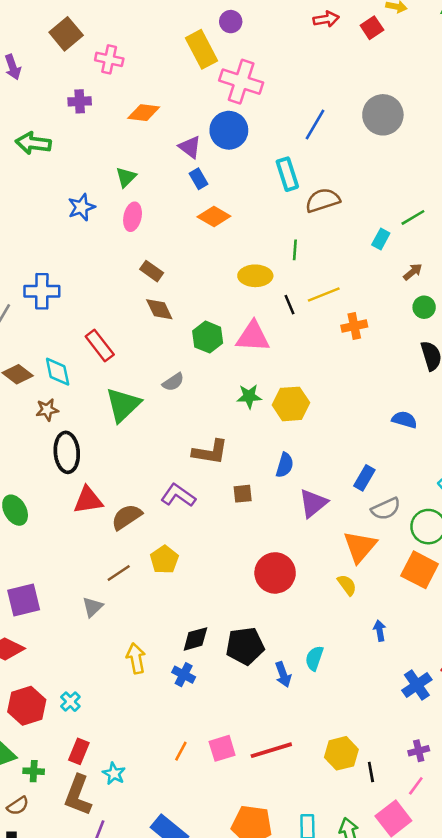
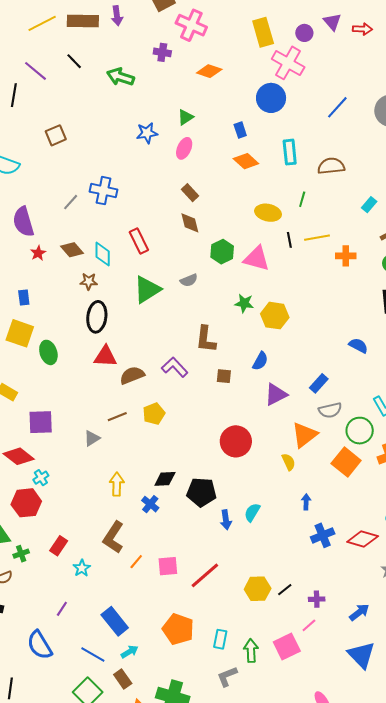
purple circle: (231, 22) -> (304, 33), moved
pink cross: (109, 59) -> (191, 25), size x1.4
purple triangle: (190, 147) -> (332, 22), moved
cyan rectangle: (287, 174) -> (290, 152), moved
orange cross: (354, 326) -> (346, 256), moved
brown L-shape: (210, 452) -> (206, 339), turned 76
blue cross: (417, 685) -> (323, 535), moved
cyan cross: (70, 702) -> (41, 478), moved
red line: (271, 750) -> (205, 575), turned -36
green cross: (34, 771) -> (21, 554), turned -35
black line: (371, 772) -> (285, 590), moved, turned 49
brown L-shape: (78, 795) -> (113, 537), moved

